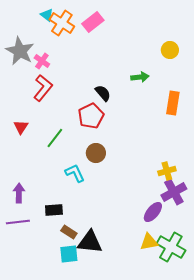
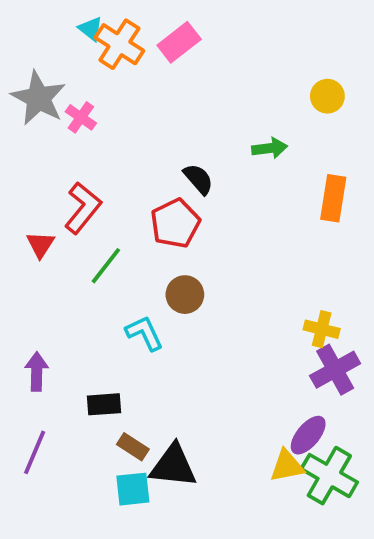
red L-shape: (43, 88) -> (83, 208), moved
yellow cross: (167, 171) -> (322, 329), turned 30
purple ellipse: (153, 212) -> (308, 435), moved
purple line: (18, 222) -> (35, 452), moved, turned -60

